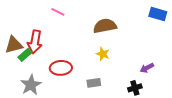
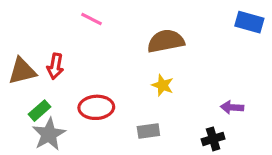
red arrow: (35, 42) -> (55, 66), size x0.7
green rectangle: (25, 55) -> (39, 111), moved
purple arrow: (147, 68) -> (232, 107), turned 32

